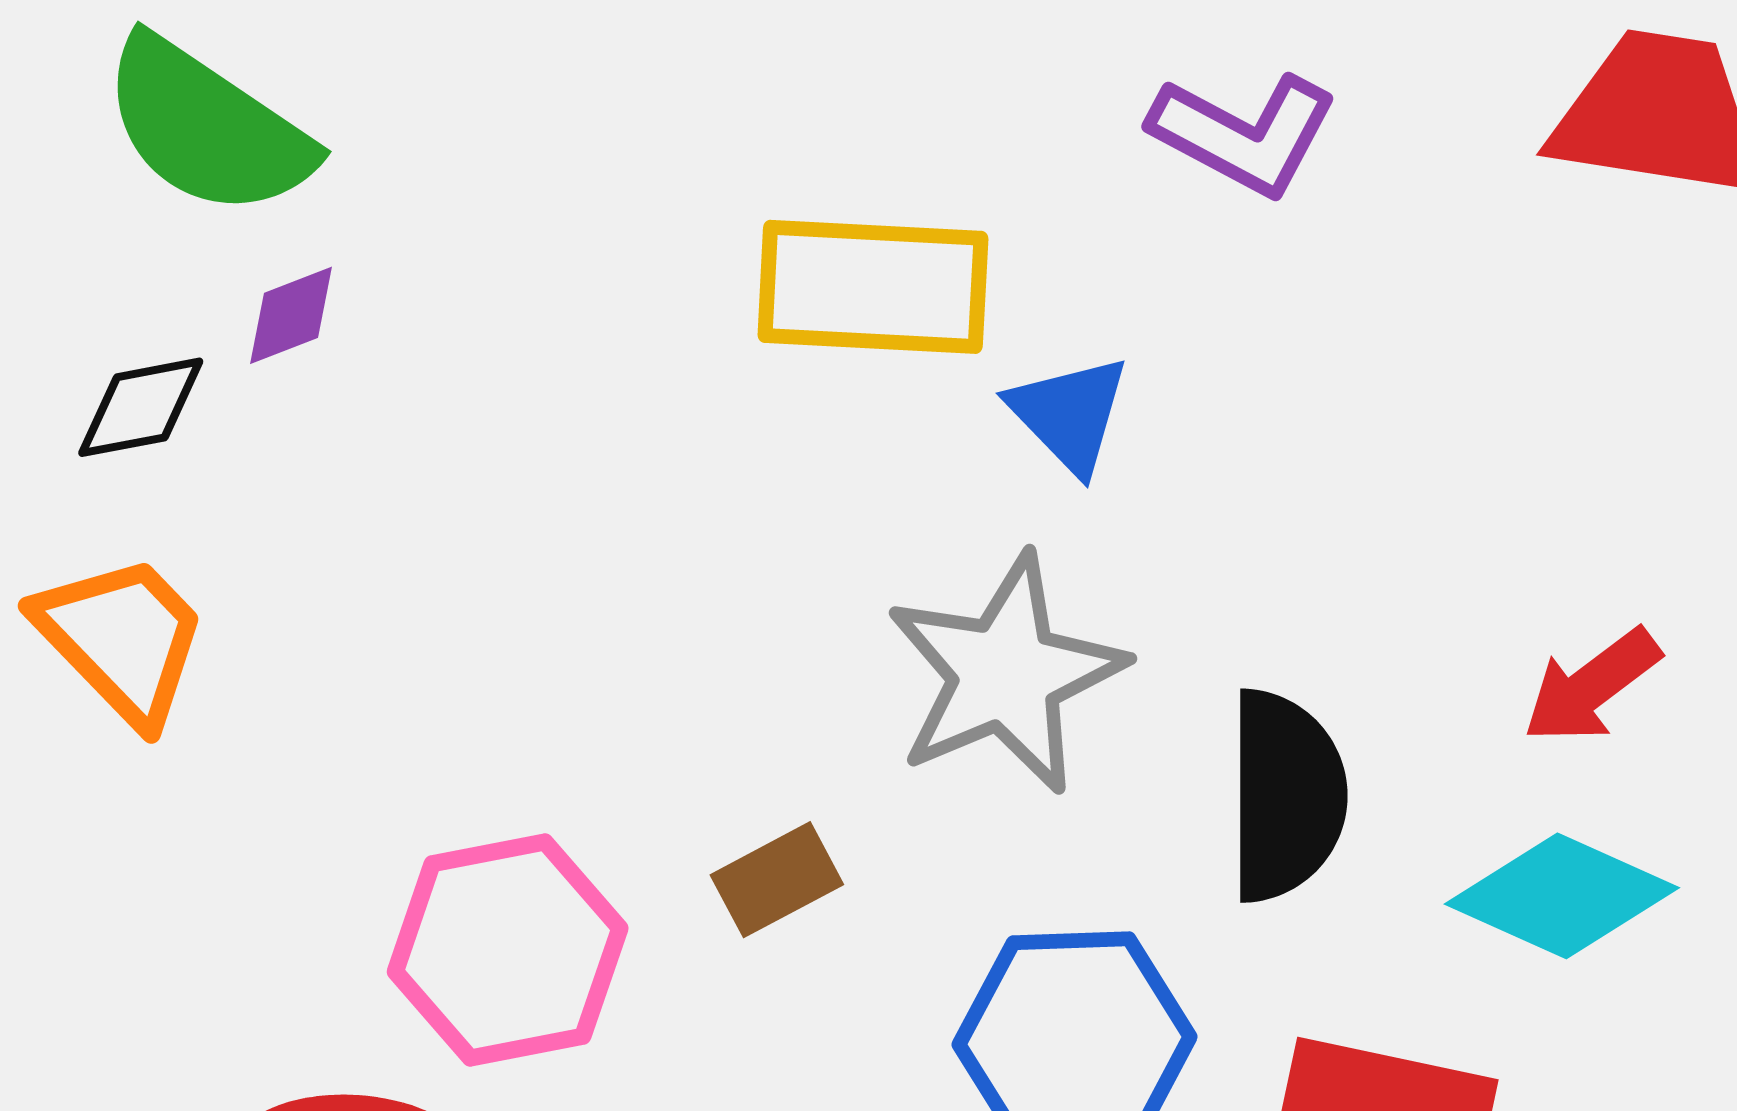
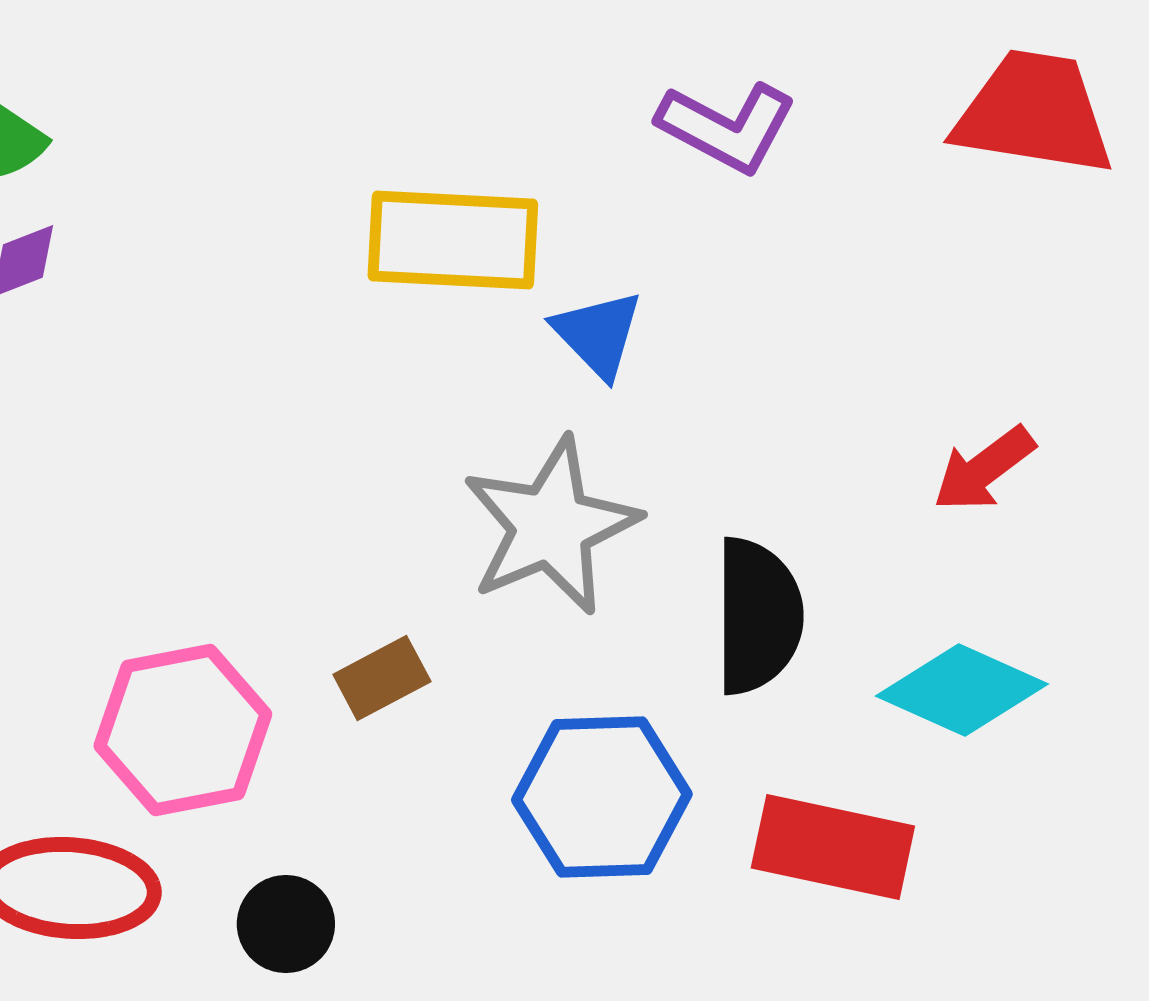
red arrow: (1592, 686) -> (984, 469), moved

